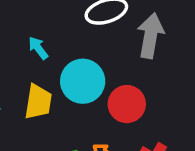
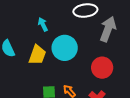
red circle: (127, 104) -> (102, 68), moved

